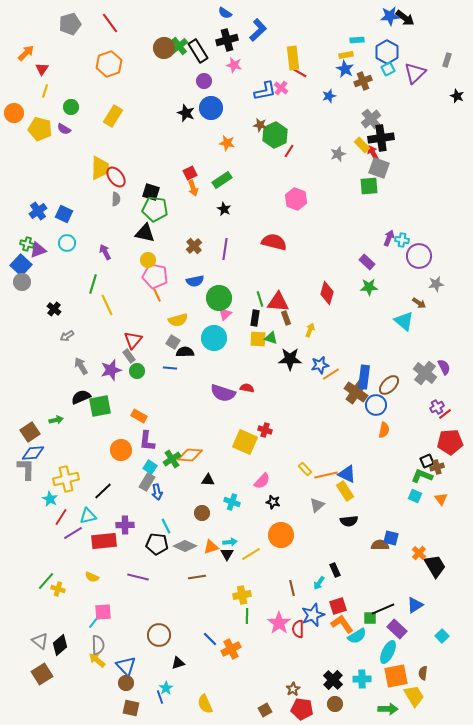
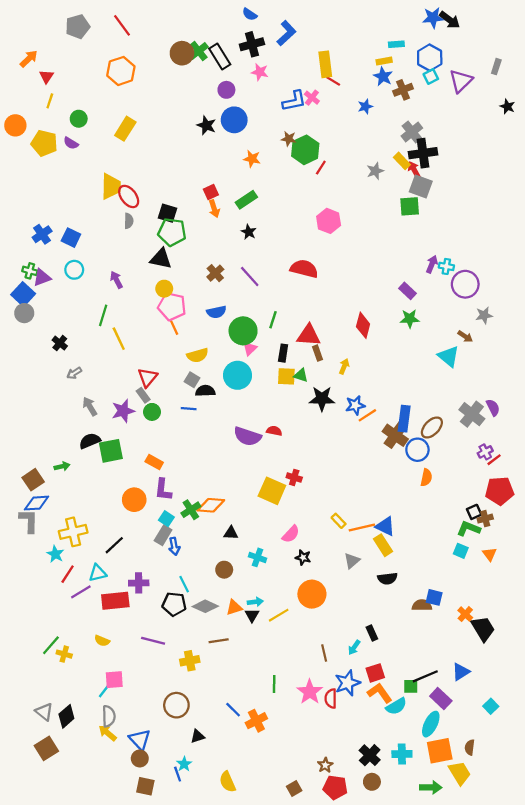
purple line: (225, 249) -> (250, 276), turned -50
green line: (260, 299) -> (273, 320), moved, turned 35
yellow cross: (242, 595) -> (190, 661), moved

